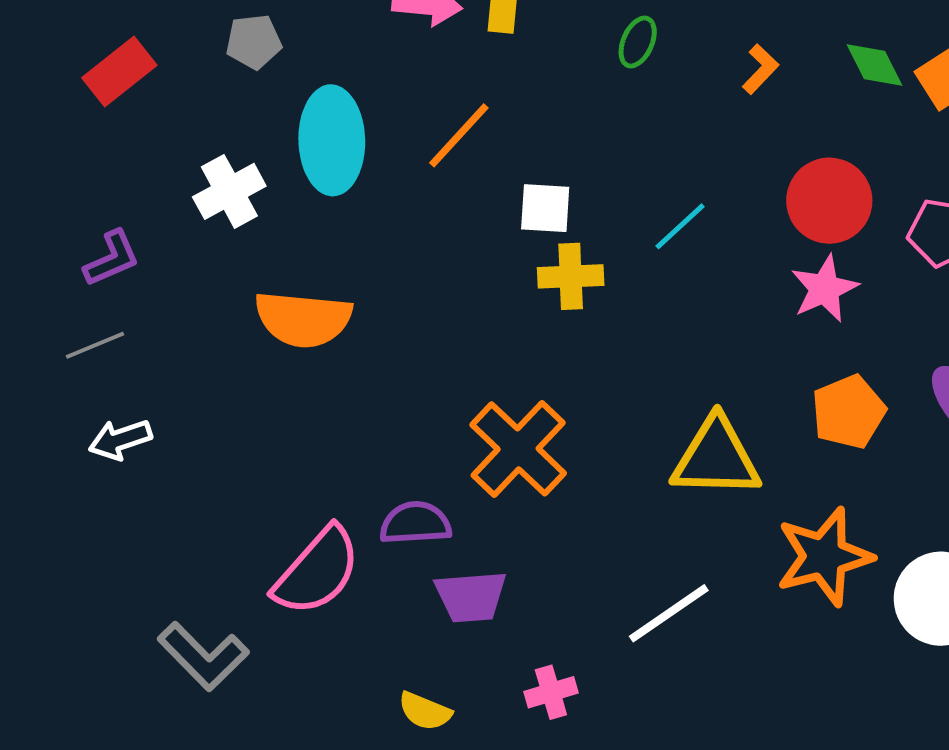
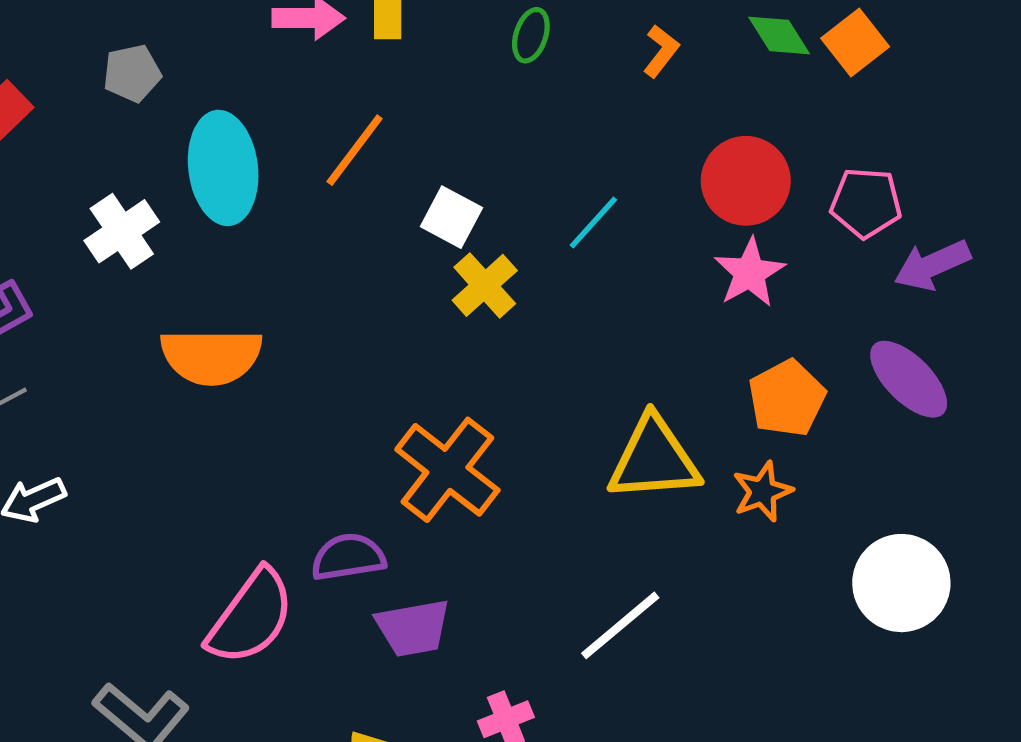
white square: (545, 208) -> (451, 217), turned 30
yellow cross: (571, 276) -> (485, 285), turned -34
orange star: (824, 557) -> (762, 491), moved, size x0.6

